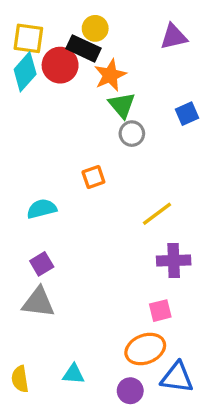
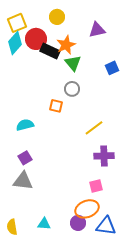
purple triangle: (174, 37) -> (97, 30), moved
yellow square: (28, 38) -> (17, 23), turned -30
black rectangle: (83, 48) -> (50, 51), moved
gray circle: (132, 134) -> (72, 89), moved
orange square: (93, 177) -> (56, 106), turned 32
purple circle: (130, 391) -> (78, 223), moved

